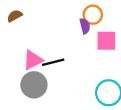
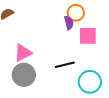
black line: (53, 62) -> (65, 65), moved

